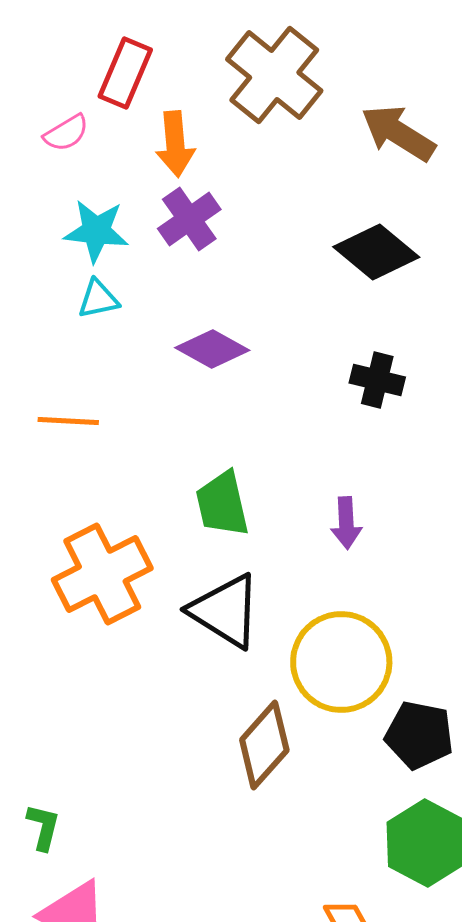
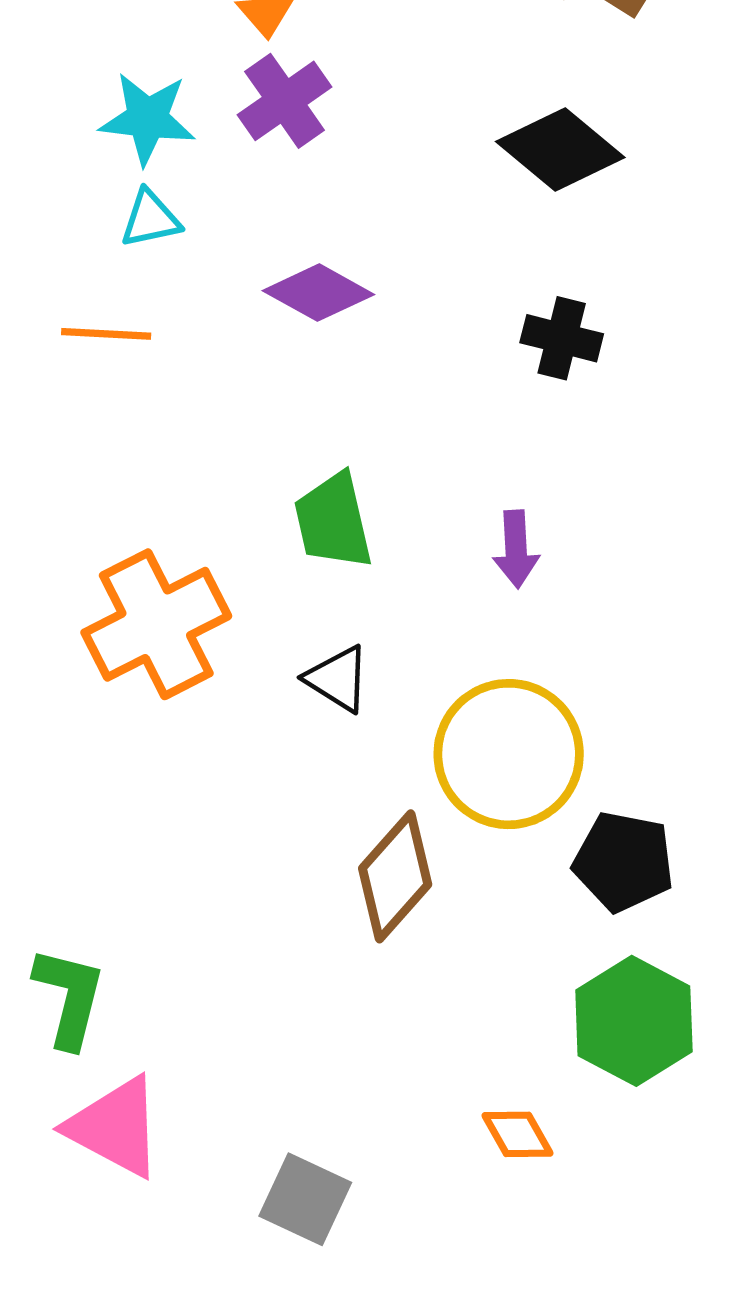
orange line: (68, 421) -> (106, 334), moved
black triangle: (225, 611) -> (338, 679), size x0.6
green L-shape: (43, 827) -> (69, 997), size x1.5

